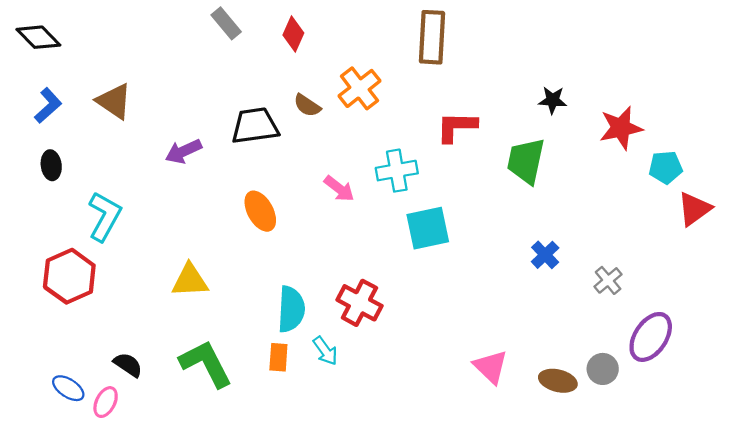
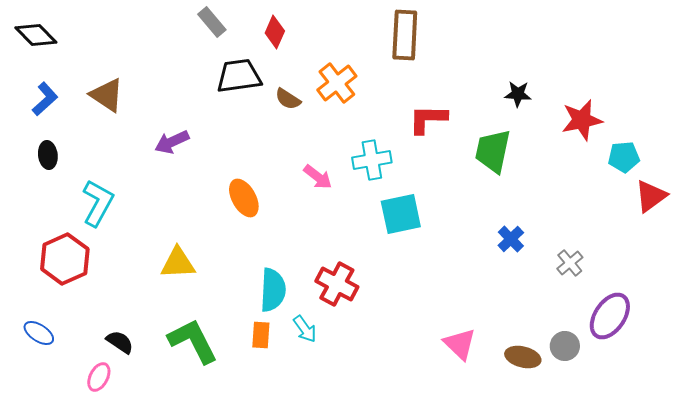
black trapezoid: (255, 126) -> (239, 76), moved
blue ellipse: (68, 388) -> (39, 333), moved

